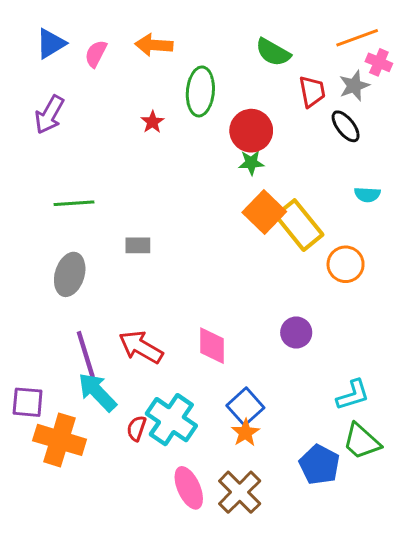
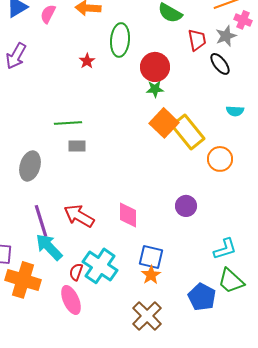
green line: (74, 203) -> (68, 123), moved
blue square: (245, 407) -> (151, 257), turned -35
pink ellipse: (189, 488) -> (71, 300), moved

